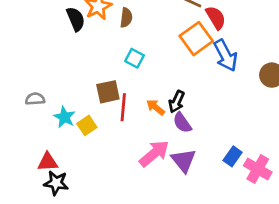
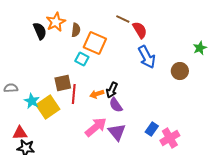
orange square: (196, 39) -> (95, 43), moved, turned -30
orange arrow: (156, 107) -> (97, 94), turned -56
yellow square: (87, 125) -> (48, 107), size x1.6
pink cross: (258, 169) -> (170, 138), turned 30

